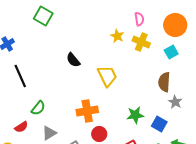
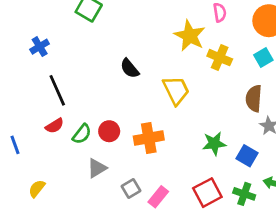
yellow star: (117, 36) -> (190, 36), size x1.6
yellow cross: (141, 42) -> (220, 58), moved
red semicircle: (21, 127) -> (55, 126), moved
red circle: (99, 134) -> (109, 131), moved

